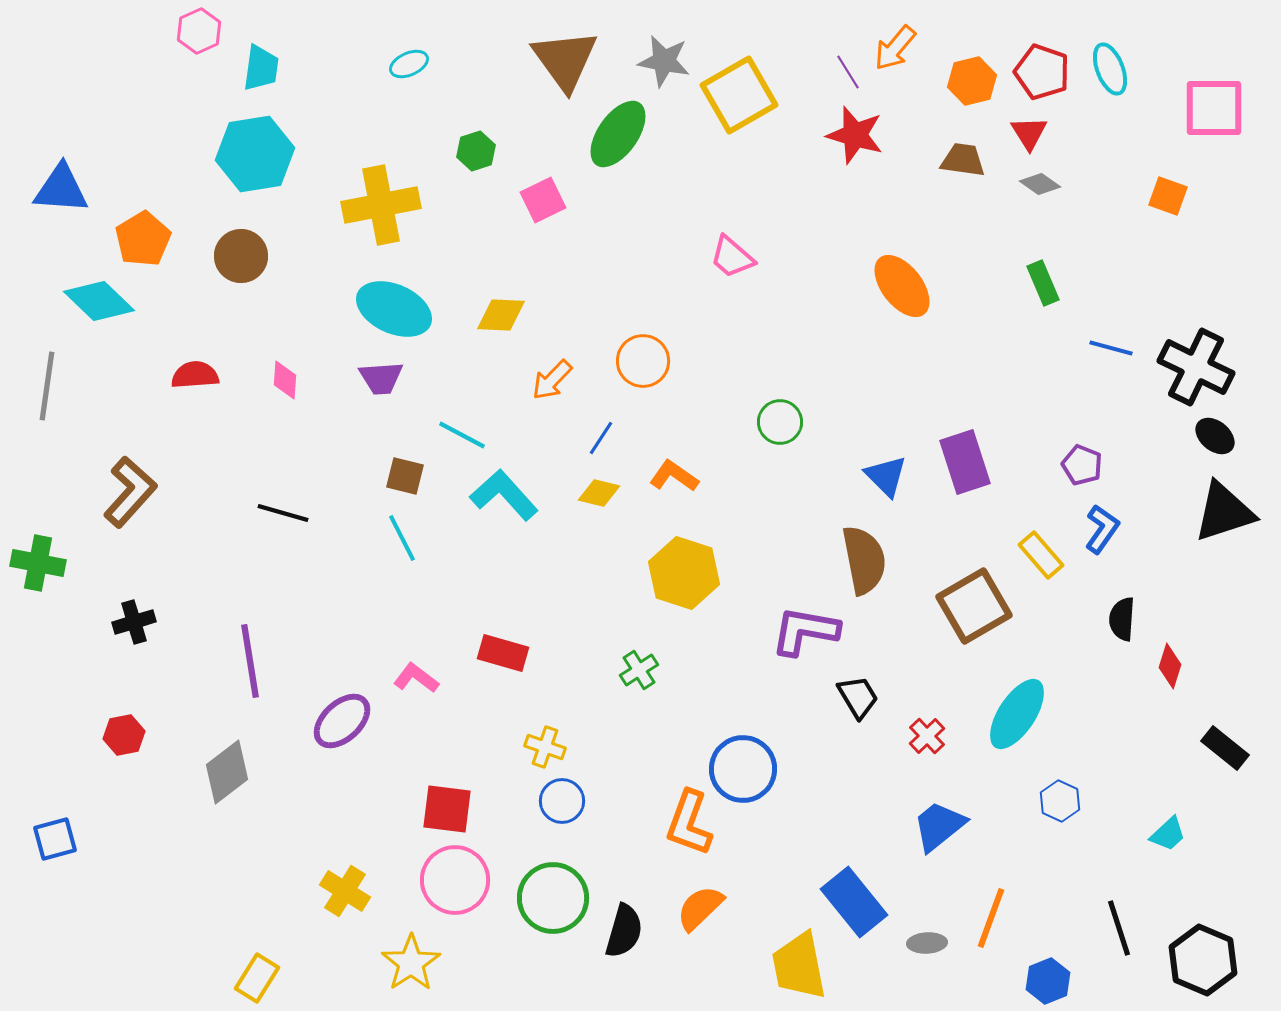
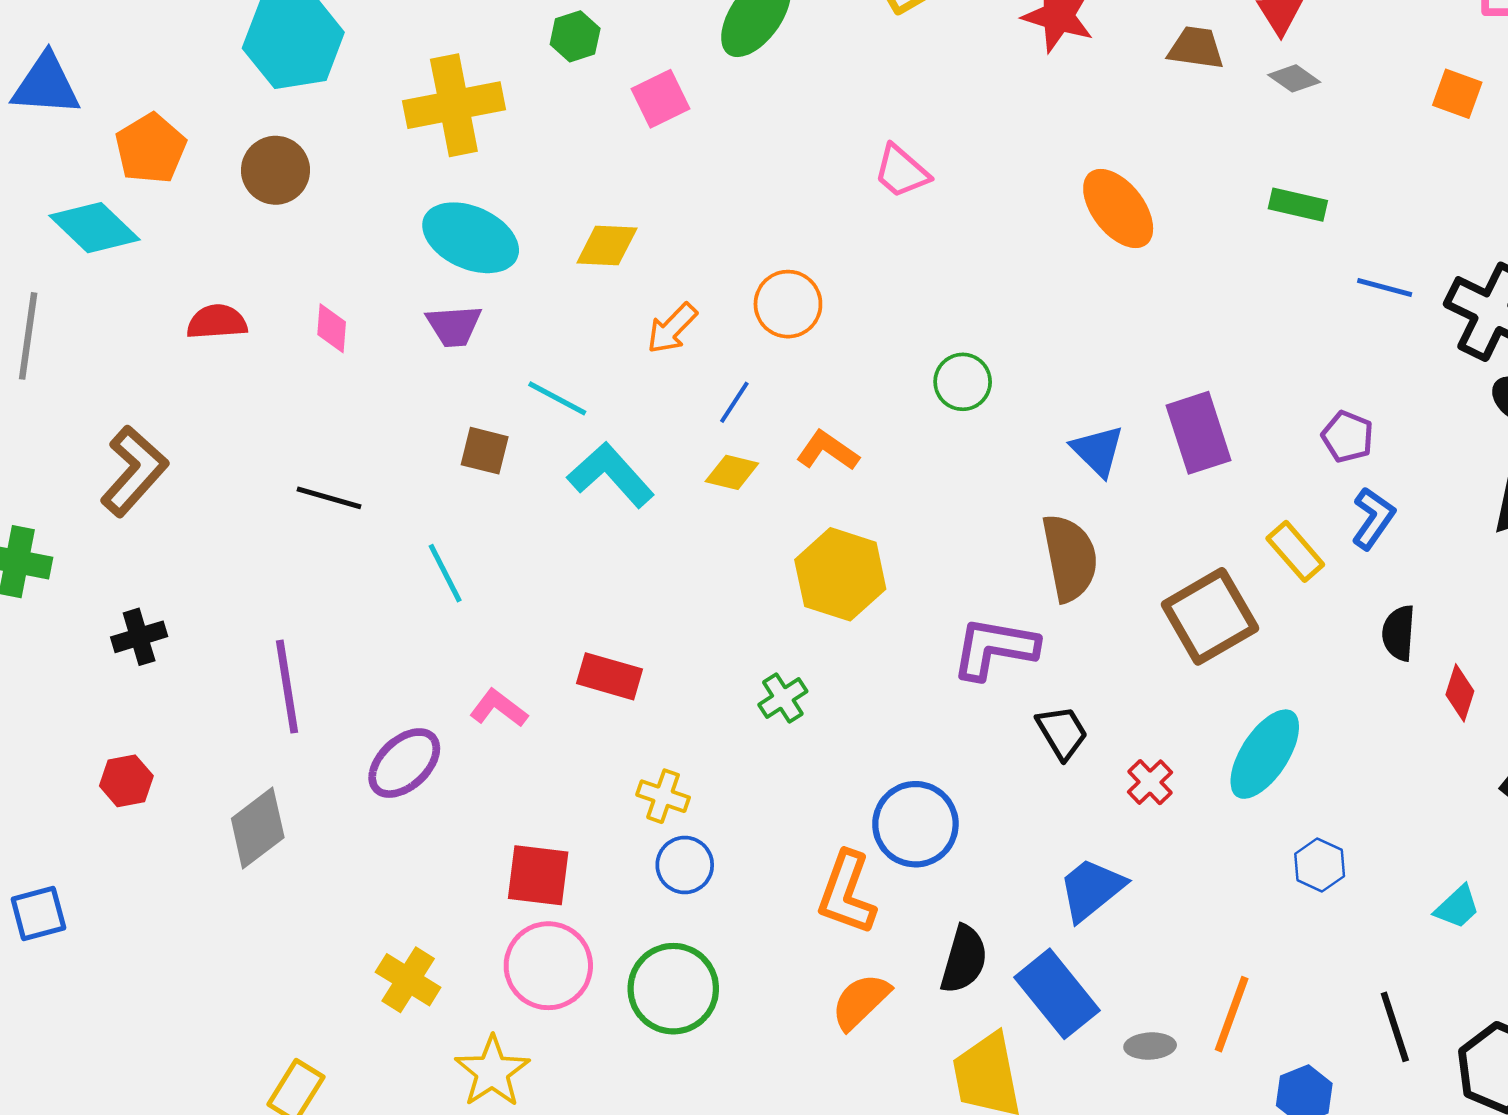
green rectangle: (1043, 283) -> (1298, 205), turned -54
cyan line: (402, 538) -> (445, 573), moved
blue trapezoid: (939, 826) -> (1091, 889), moved
black semicircle: (624, 931) -> (964, 959), moved

